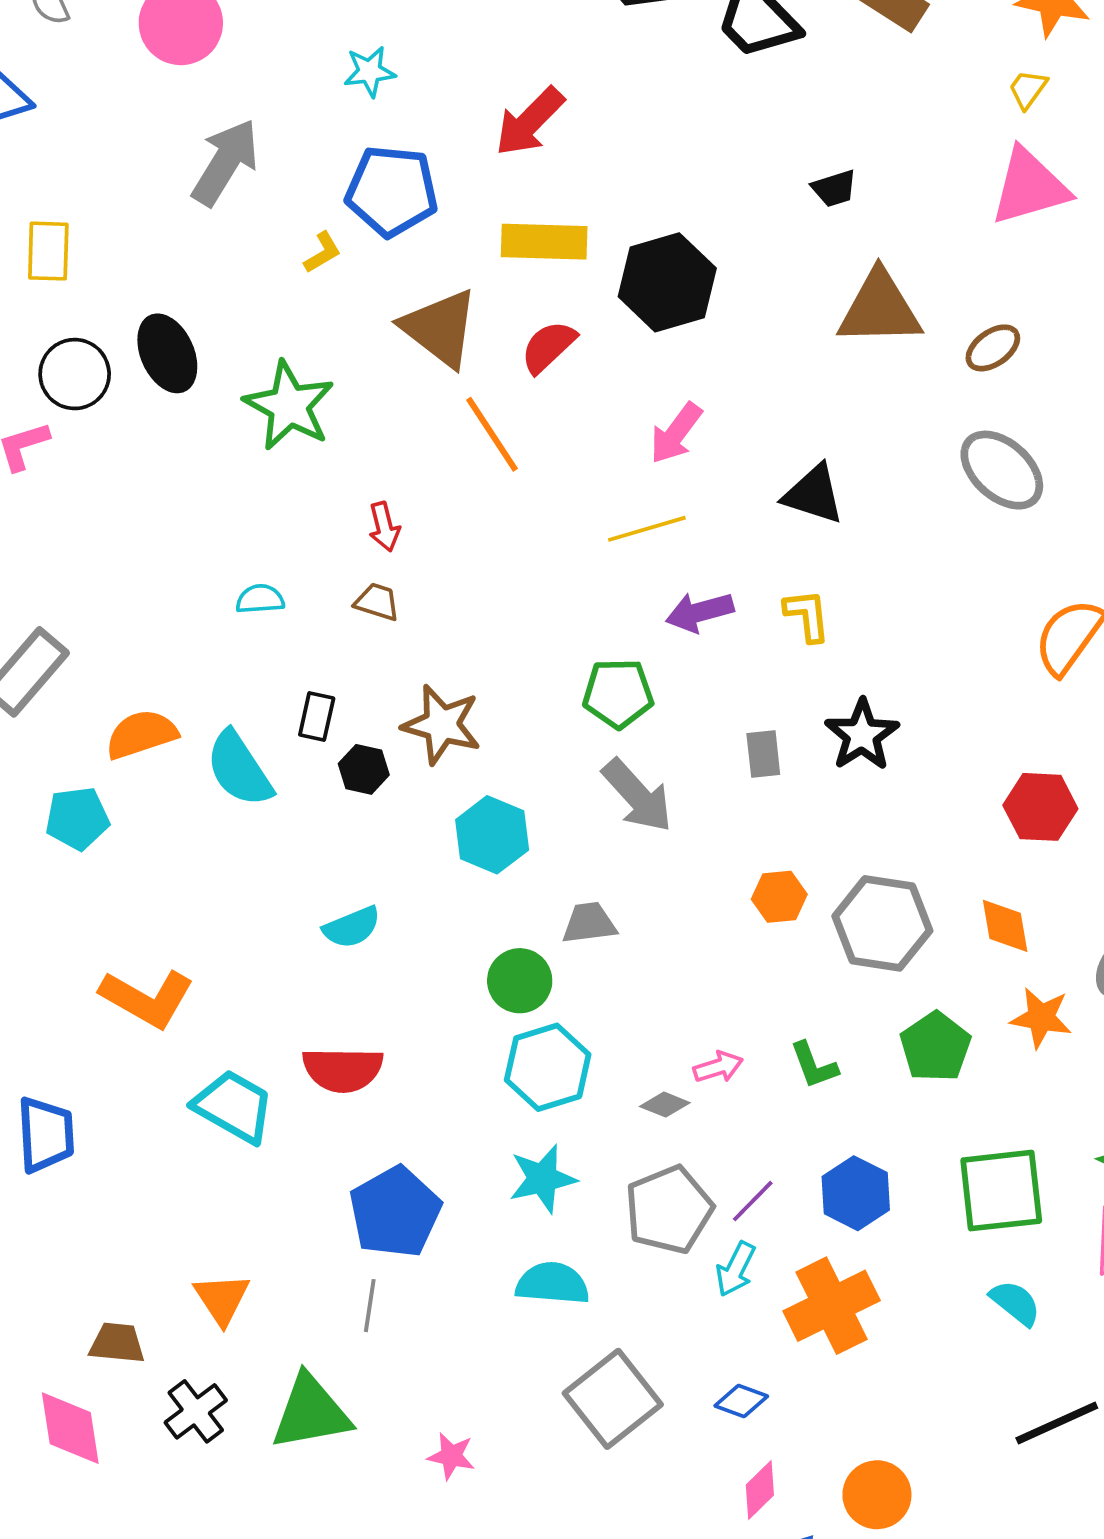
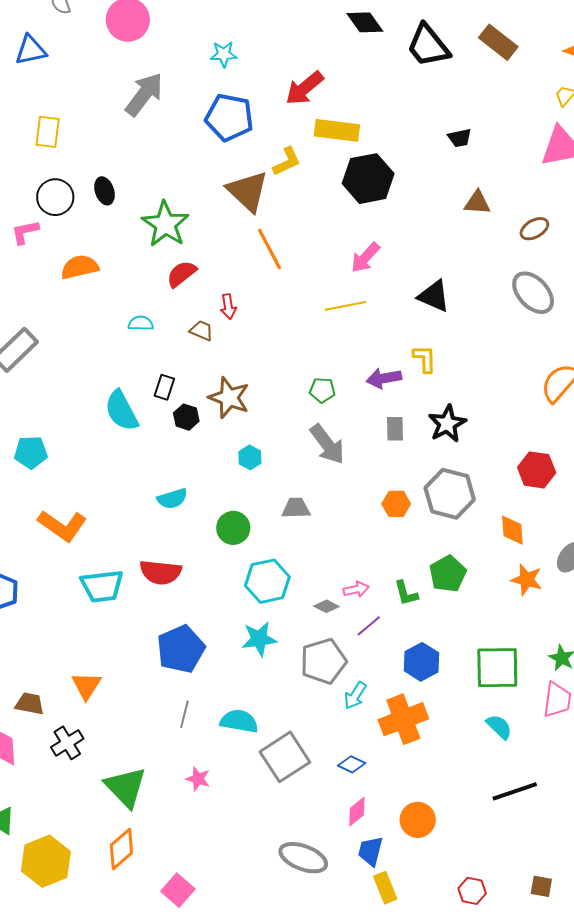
yellow rectangle: (544, 242) -> (337, 130), moved
yellow L-shape: (322, 252) -> (287, 162), moved, size x1.4
brown triangle: (879, 308) -> (477, 203), size x0.6
red semicircle: (548, 347) -> (182, 274), moved
black ellipse: (167, 353) -> (105, 191), size x0.7
red arrow: (384, 527) -> (228, 307), moved
purple arrow: (700, 612) -> (384, 378), moved
green pentagon: (618, 693) -> (322, 390), size x0.7
orange semicircle: (141, 734) -> (80, 267), moved
cyan pentagon: (77, 818) -> (31, 452), moved
cyan hexagon: (492, 835) -> (250, 457), size x0.6
gray hexagon: (882, 923) -> (450, 494), moved
green circle: (520, 981) -> (233, 528), moved
green pentagon: (935, 1047) -> (448, 574), moved
cyan trapezoid: (234, 1106) -> (102, 586), turned 138
purple line: (753, 1201) -> (369, 626), moved
cyan semicircle: (552, 1284) -> (239, 721), moved
gray line: (370, 1306) -> (184, 714), moved
green triangle: (311, 1412) -> (126, 787), moved, turned 51

